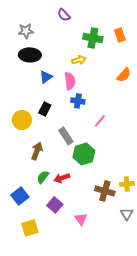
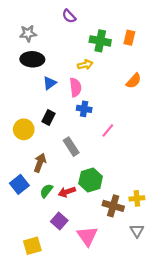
orange rectangle: (120, 35) -> (129, 38), turned 32
green hexagon: (84, 154) -> (91, 180), moved
blue square: (20, 196) -> (19, 184), moved
pink triangle: (81, 219) -> (87, 236), size x1.5

